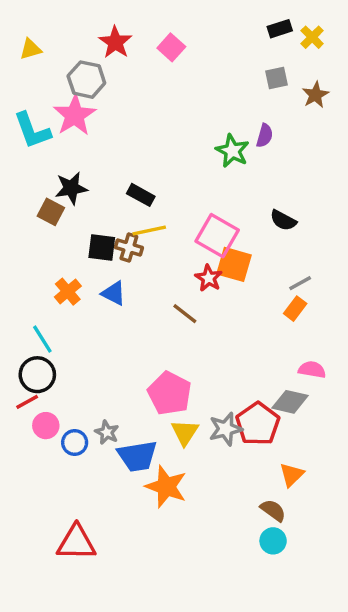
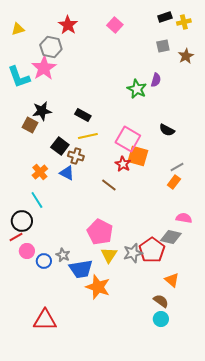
yellow cross: (312, 37) -> (184, 22), turned 32
pink square: (171, 47) -> (115, 25), moved
black square: (102, 247) -> (60, 146), turned 30
brown cross: (129, 247) -> (76, 156), moved
cyan line: (42, 339) -> (37, 200), moved
orange triangle: (292, 475) -> (172, 280), turned -35

